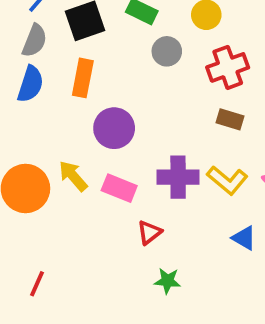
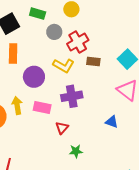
red cross: (228, 67) -> (78, 42), moved
yellow arrow: (73, 176) -> (17, 105), turned 42
yellow L-shape: (227, 180) -> (64, 66), moved

